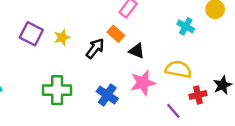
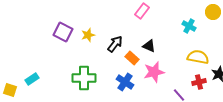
orange rectangle: (116, 34) -> (132, 58), moved
yellow semicircle: (178, 69) -> (198, 57), moved

